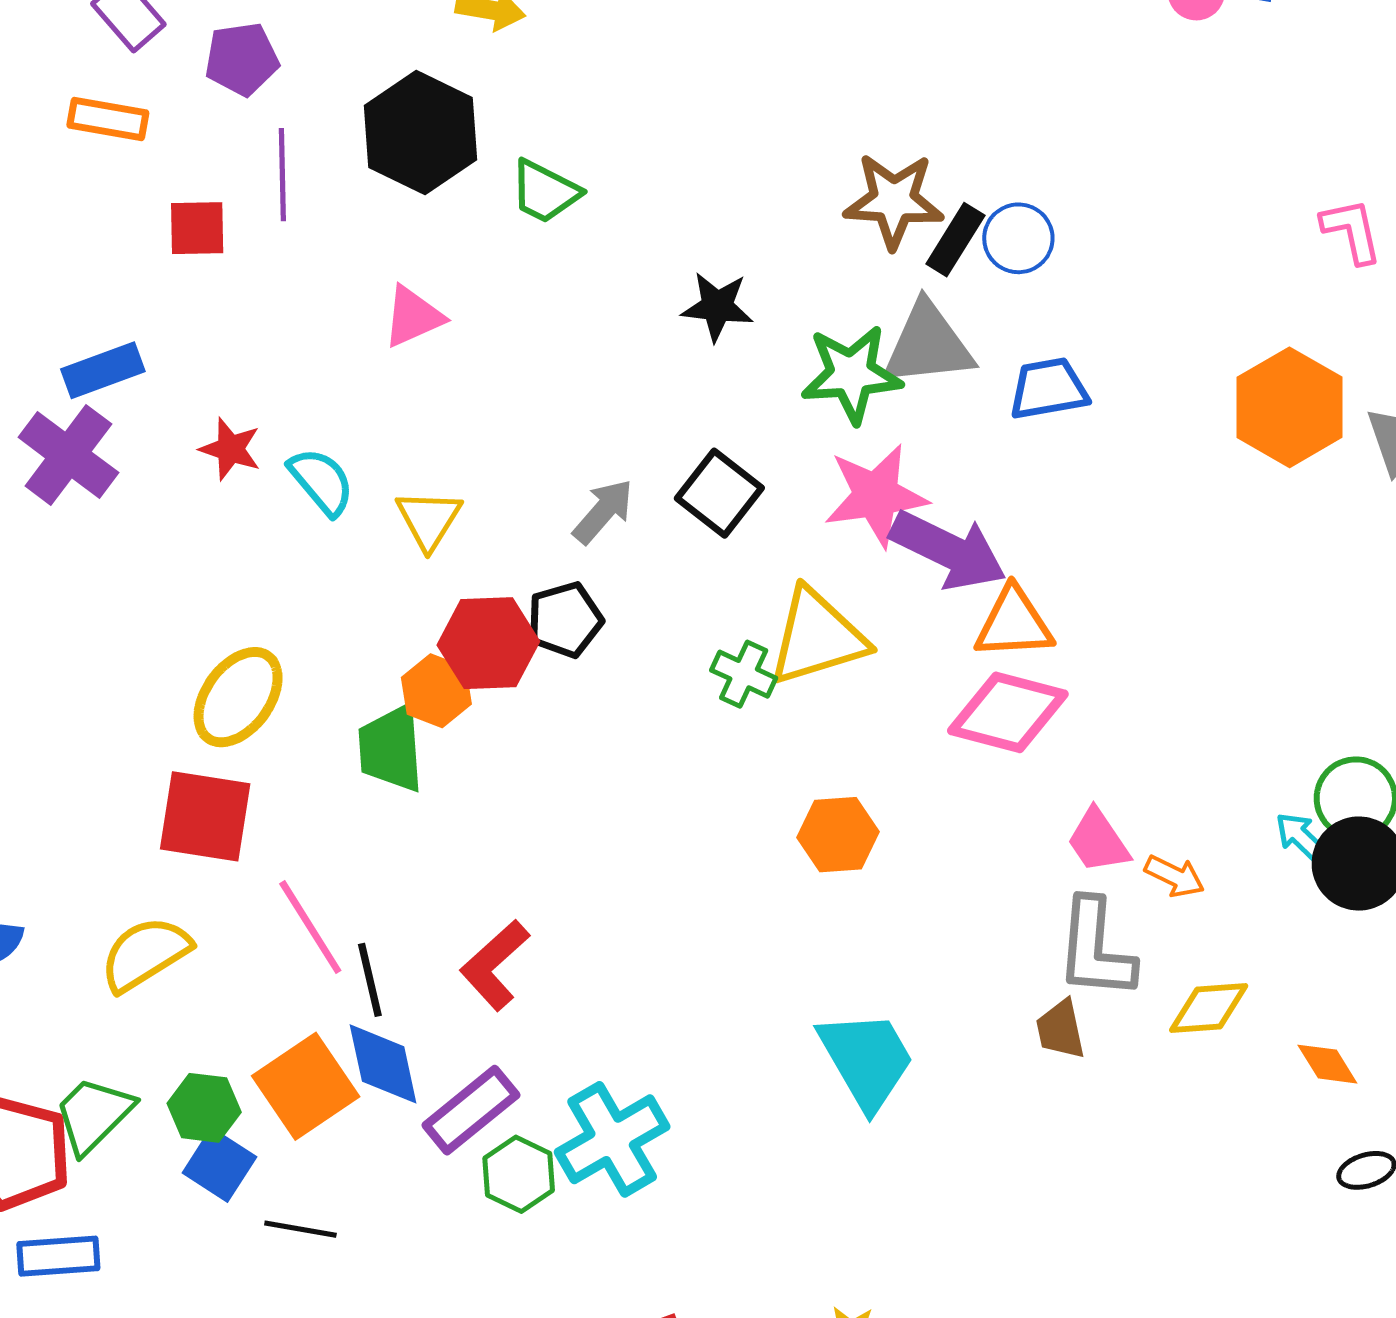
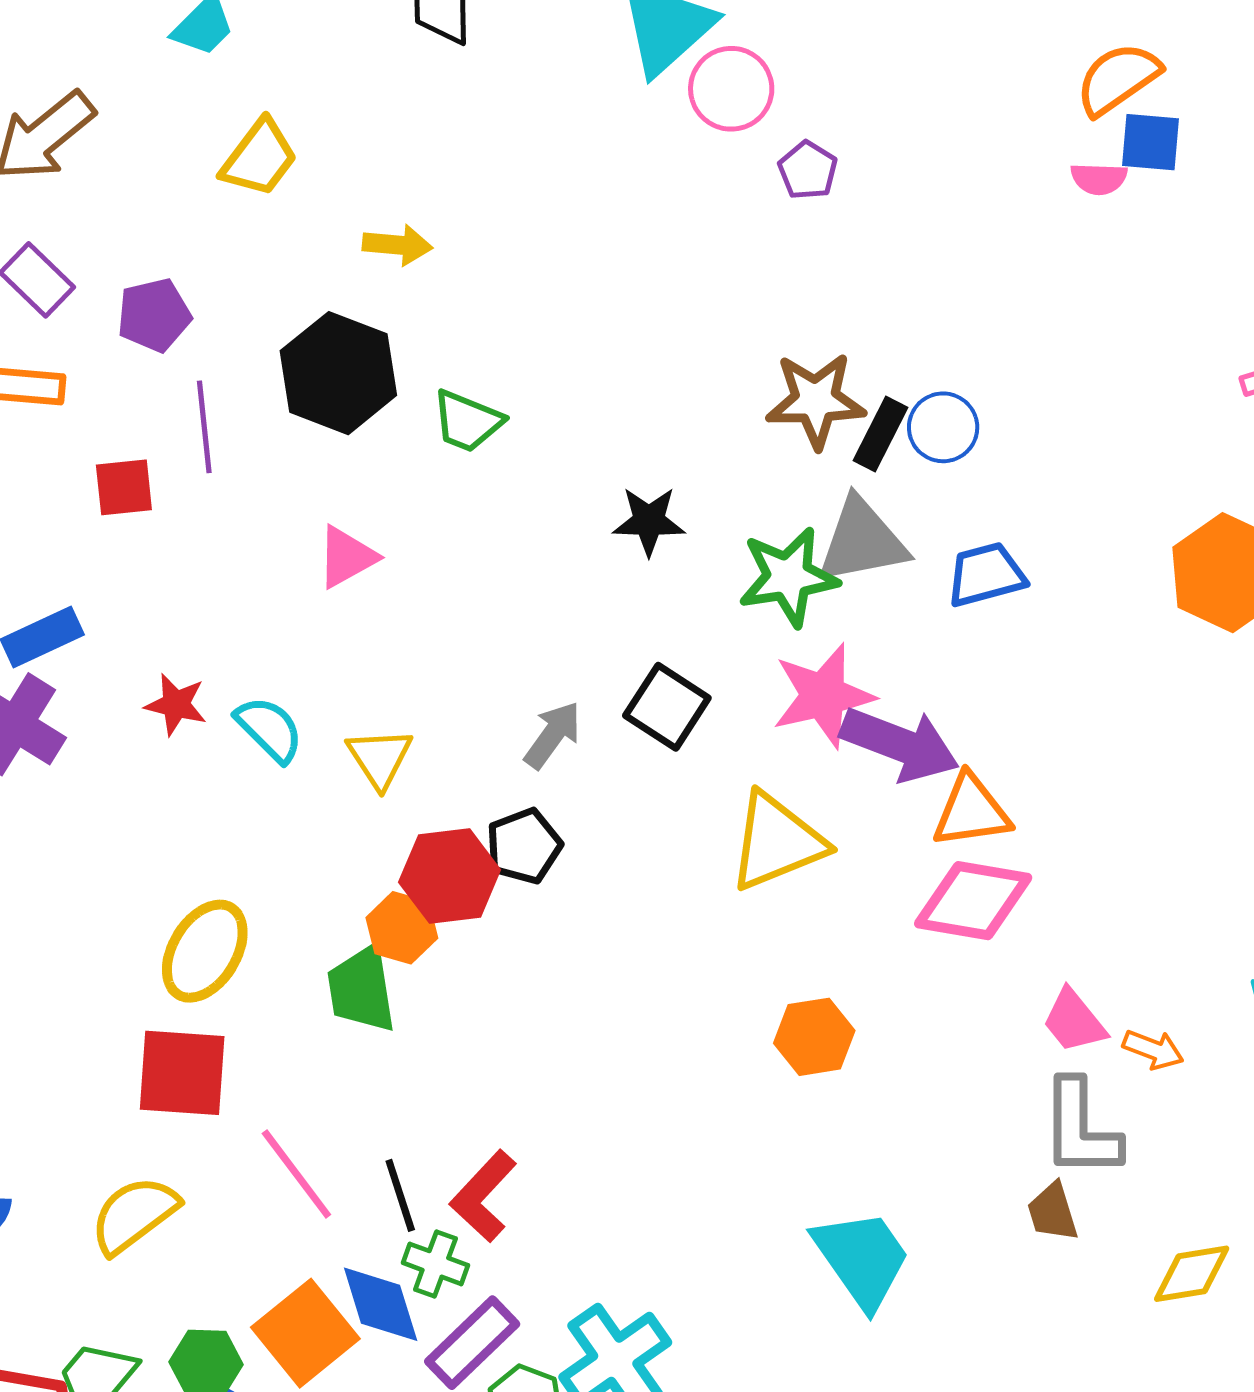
green cross: (744, 674) -> (435, 1264), moved
black line: (370, 980) -> (400, 1195), moved
yellow diamond: (1209, 1008) -> (1192, 1274), moved

